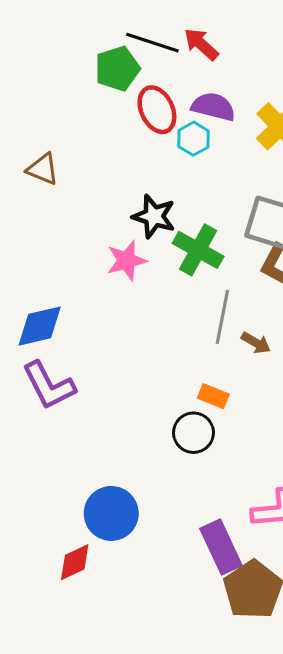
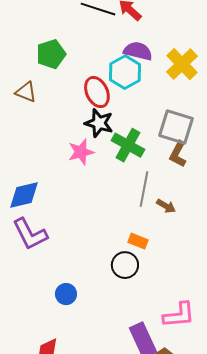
green pentagon: (117, 69) -> (51, 54), moved
red ellipse: (157, 110) -> (97, 92), moved
cyan hexagon: (194, 139) -> (125, 72), size x1.5
blue circle: (111, 513) -> (66, 294), moved, size x0.6

